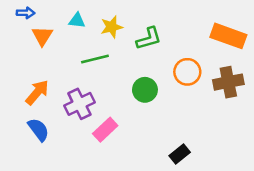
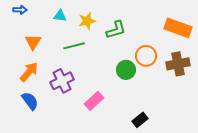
orange triangle: (42, 36) -> (33, 42), moved
green circle: (145, 90) -> (126, 70), moved
pink rectangle: (105, 130) -> (94, 101), moved

